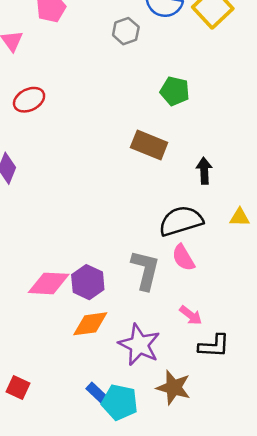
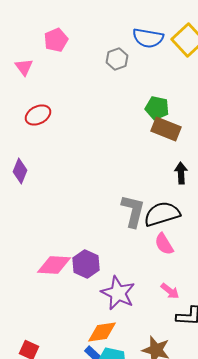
brown rectangle: (149, 145) -> (166, 129), moved
gray L-shape: (145, 270) -> (133, 211), moved
orange diamond: (90, 324) -> (102, 332), moved
purple star: (139, 345) -> (118, 293), moved

